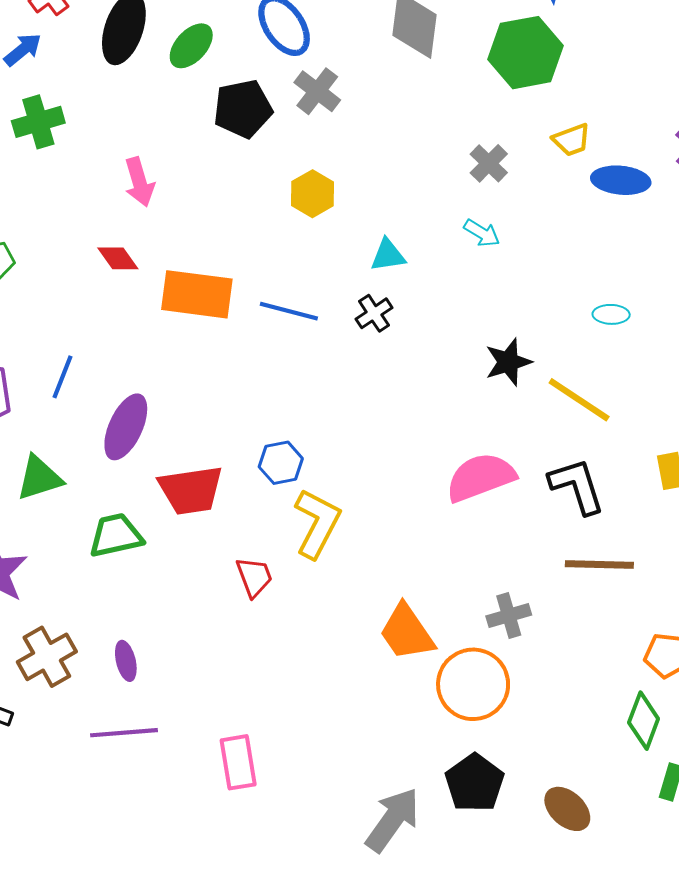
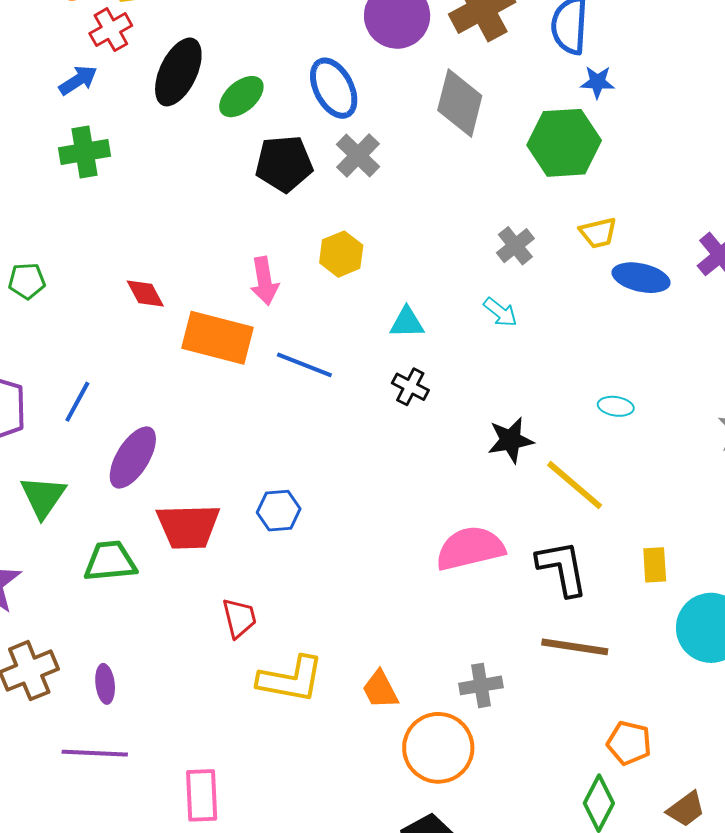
pink arrow: (139, 182) -> (264, 281), moved
black cross: (374, 313) -> (410, 387), moved, turned -36
green triangle: (39, 478) -> (43, 497), turned -45
yellow L-shape: (317, 523) -> (291, 679), moved, turned 66
orange trapezoid: (407, 632) -> (380, 690), size x0.7

